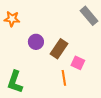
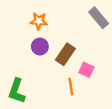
orange star: (12, 19) -> (39, 21), moved

